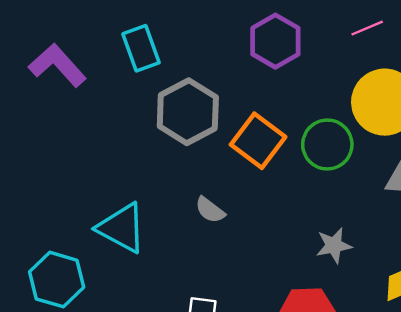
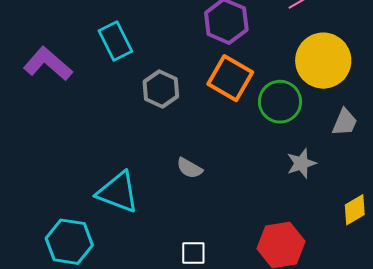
gray hexagon: (188, 112) -> (161, 89), size x0.7
orange square: (258, 141) -> (230, 78), moved
gray star: (334, 245) -> (301, 163), moved

